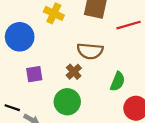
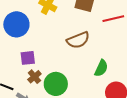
brown semicircle: (90, 51) -> (78, 40), turned -30
brown cross: (74, 72) -> (34, 77), moved

